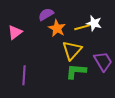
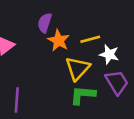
purple semicircle: (46, 14) -> (45, 23), turned -42
white star: (94, 23) -> (109, 54), moved

